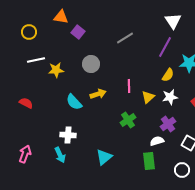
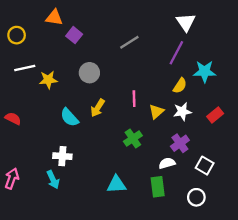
yellow arrow: (98, 94) -> (98, 108), turned 140
cyan triangle: (104, 157) -> (116, 184), moved, turned 36

